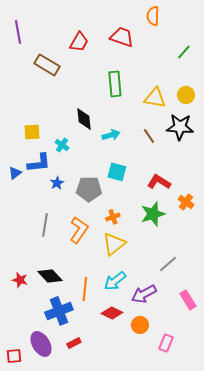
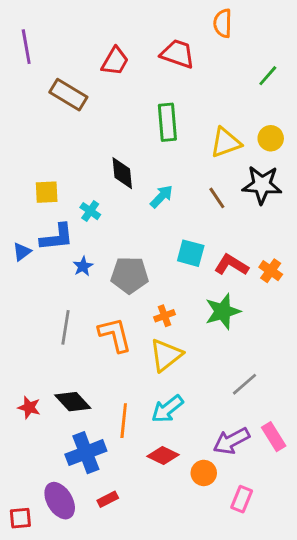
yellow triangle: (155, 98) -> (226, 143), turned -30
cyan arrow: (111, 135) -> (162, 196), turned -30
cyan square: (117, 172) -> (191, 253), moved
orange cross: (186, 202) -> (271, 271), moved
orange L-shape: (79, 230) -> (115, 335), turned -48
purple arrow: (144, 294) -> (231, 441), moved

